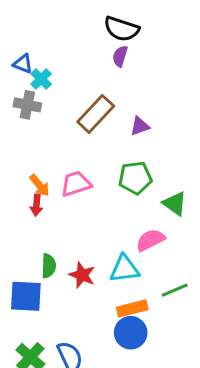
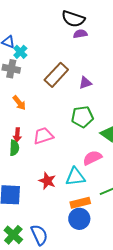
purple semicircle: (120, 56) -> (80, 34), moved, turned 64
pink trapezoid: (76, 184) -> (43, 136), moved
orange arrow: (40, 185) -> (19, 103), moved
green semicircle: (49, 266) -> (14, 148), moved

